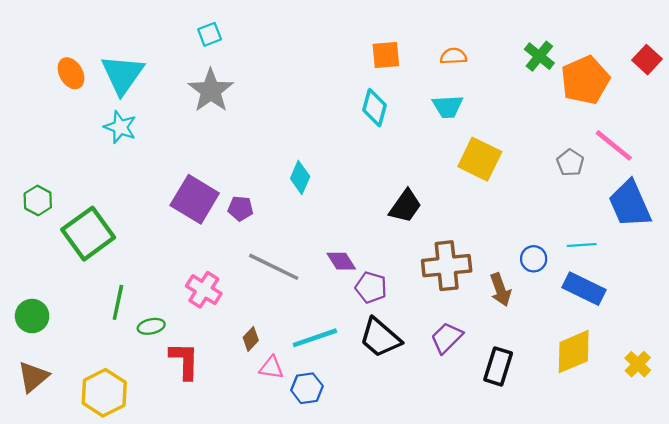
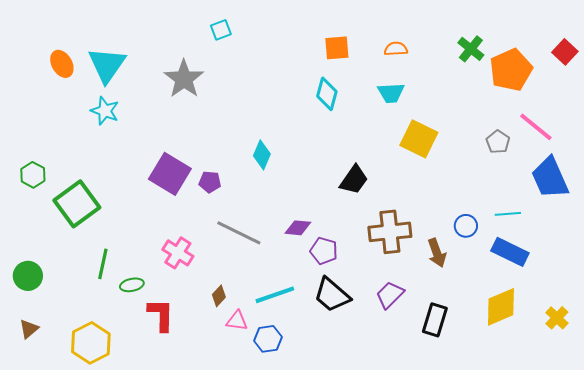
cyan square: (210, 34) -> (221, 30), moved
purple diamond: (341, 261) -> (298, 228), turned -52
brown triangle: (33, 377) -> (29, 329), size x0.7

